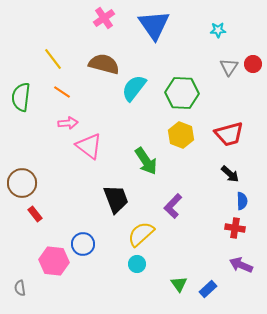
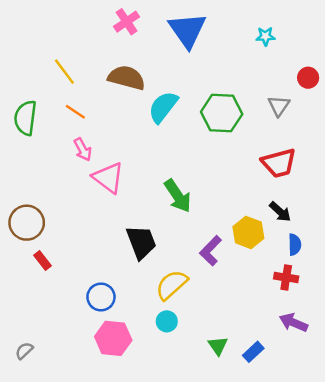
gray triangle: (229, 67) -> (279, 106), moved
pink arrow: (68, 123) -> (83, 150), turned 66
yellow hexagon: (181, 135) -> (248, 232), moved
pink hexagon: (54, 261) -> (113, 338), moved
gray semicircle: (20, 288) -> (24, 351), turned 56

